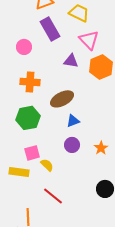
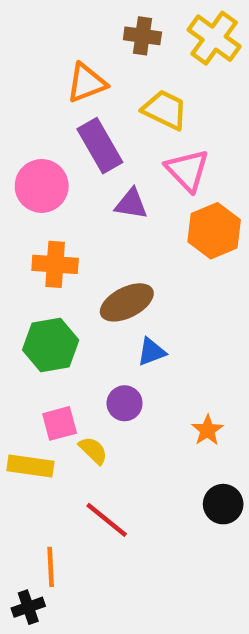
pink circle: (24, 47) -> (42, 186), size x1.5
purple triangle: (71, 61) -> (131, 204), moved
purple circle: (72, 145) -> (125, 403), moved
orange star: (101, 148) -> (207, 430), moved

